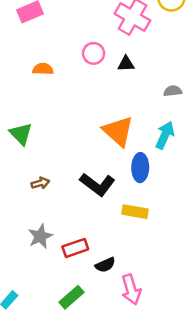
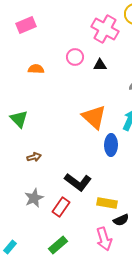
black L-shape: (97, 184) -> (78, 182), moved
yellow rectangle: (135, 212) -> (107, 203), moved
red rectangle: (75, 248) -> (61, 207), turned -36
black semicircle: (105, 265) -> (121, 220), moved

